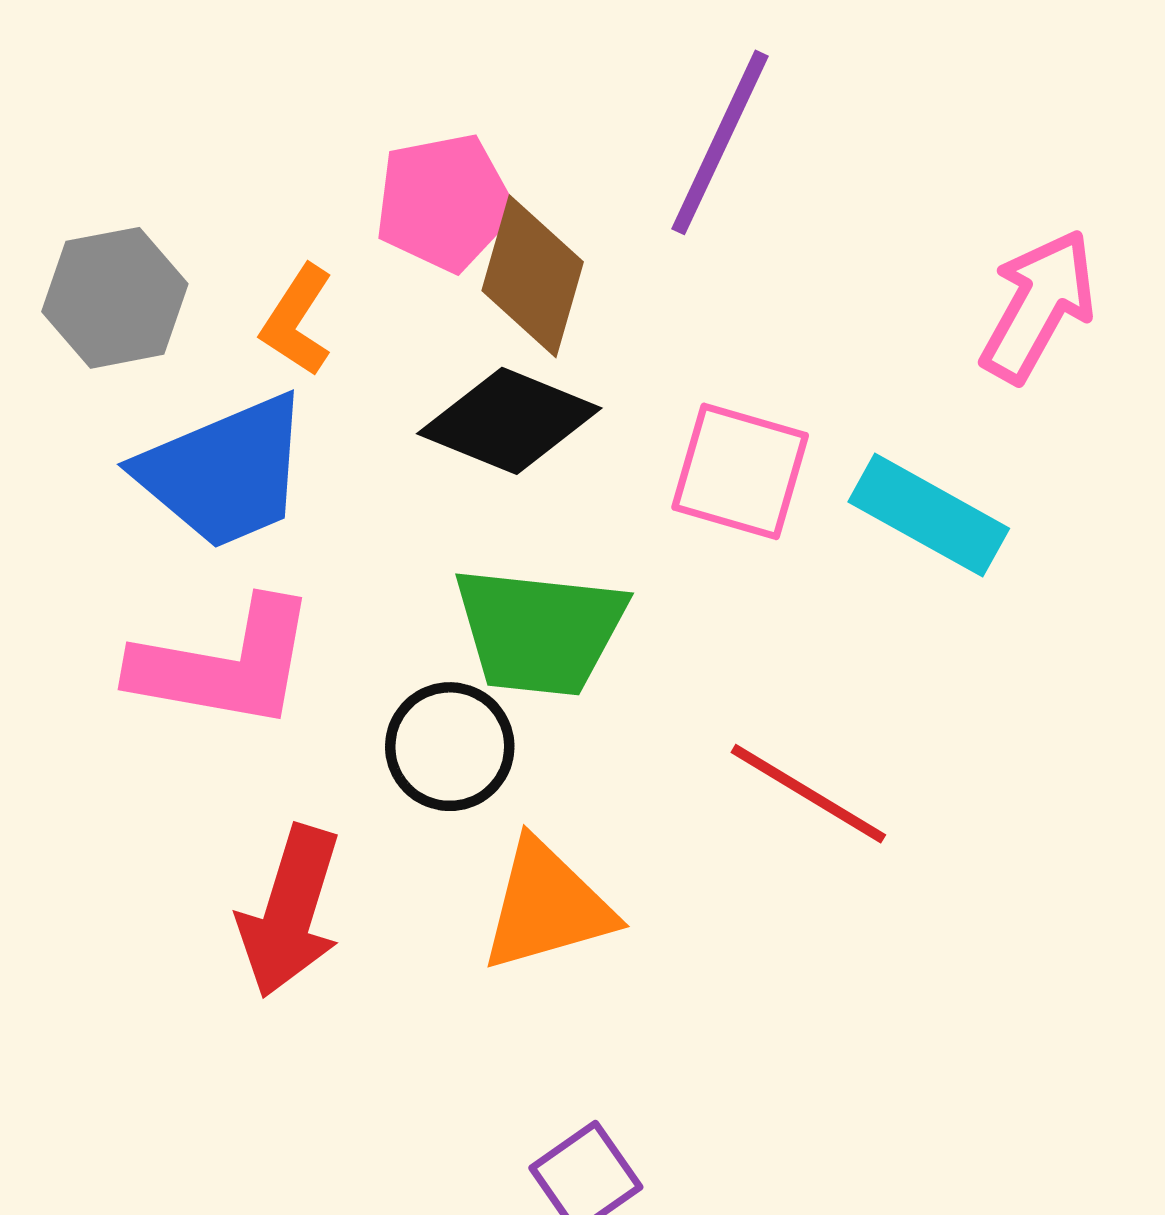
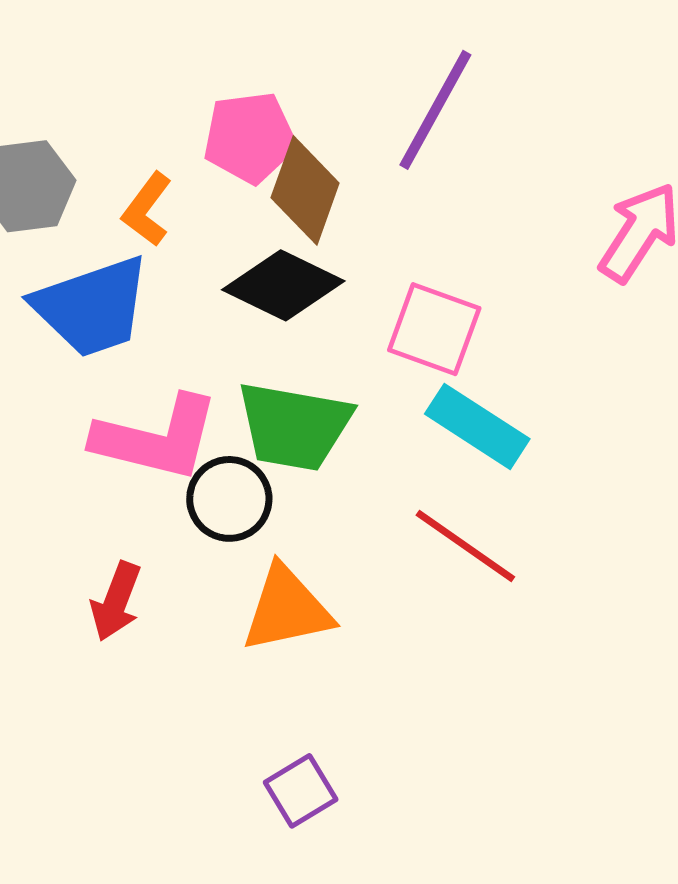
cyan rectangle: (929, 515) -> (477, 426), moved
pink L-shape: (224, 664) -> (156, 438), moved
red arrow: (290, 912) -> (116, 601), size x0.7

